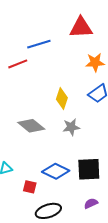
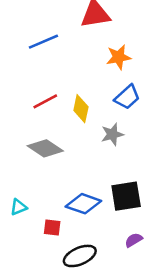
red line: (18, 64) -> (45, 101), moved
gray star: (71, 127) -> (112, 134), moved

